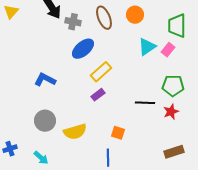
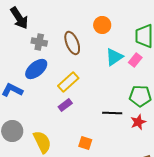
brown ellipse: (104, 18) -> (72, 43), moved
gray cross: (73, 22) -> (39, 42), moved
blue ellipse: (83, 49) -> (36, 69), moved
yellow semicircle: (75, 132) -> (42, 142), turned -100

